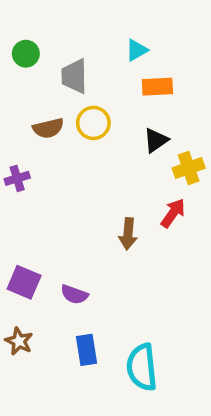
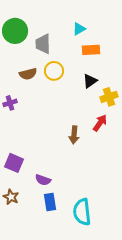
green circle: (26, 54) -> (15, 31), size x1.6
purple semicircle: (74, 294) -> (43, 180), moved

